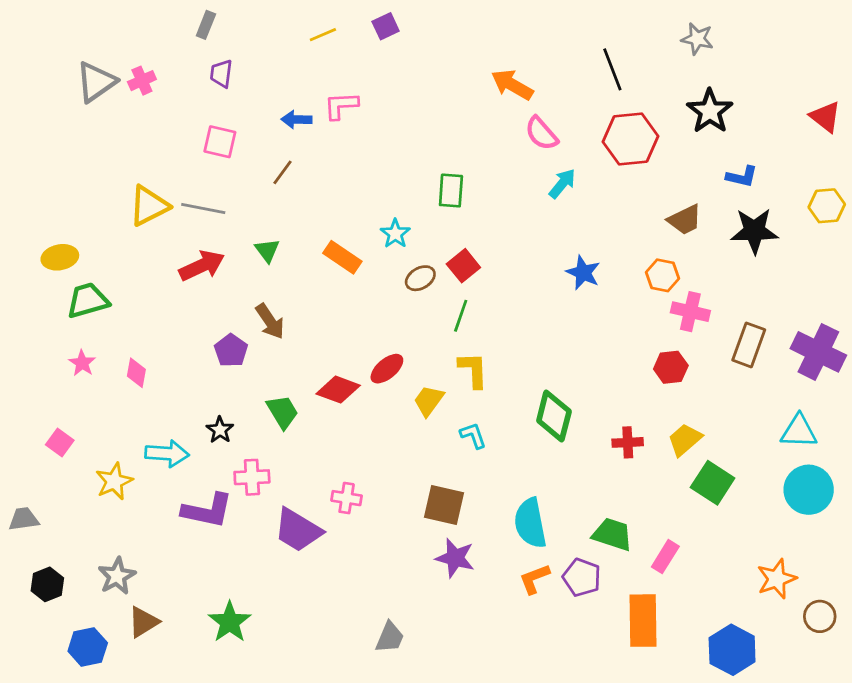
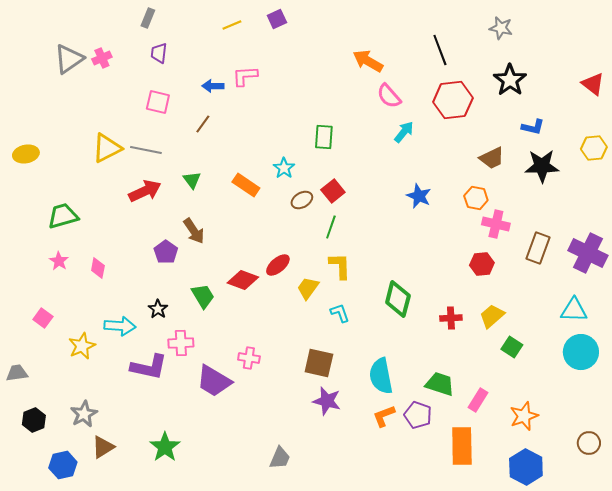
yellow ellipse: (60, 257) -> (26, 154), moved
green square: (713, 483) -> (512, 347), size x0.7
orange star: (777, 579) -> (524, 416), moved

